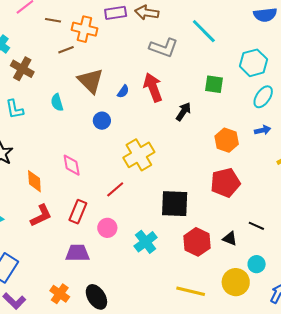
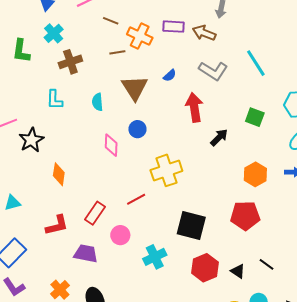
brown cross: (22, 69) -> (70, 62), turned 30
blue semicircle: (123, 91) -> (170, 75), moved
pink diamond: (72, 165) -> (111, 145), moved
red L-shape: (41, 216) -> (57, 225), moved

